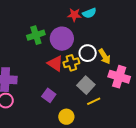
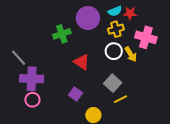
red star: (74, 15) -> (130, 13), moved
purple circle: (62, 39) -> (88, 18), moved
yellow cross: (71, 63) -> (116, 29), moved
pink cross: (119, 77) -> (146, 37), moved

